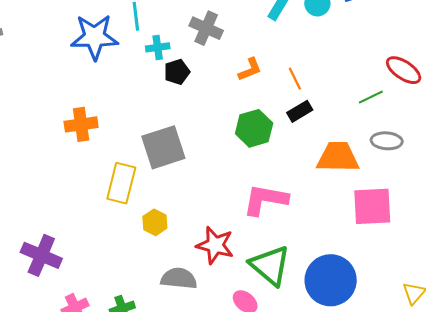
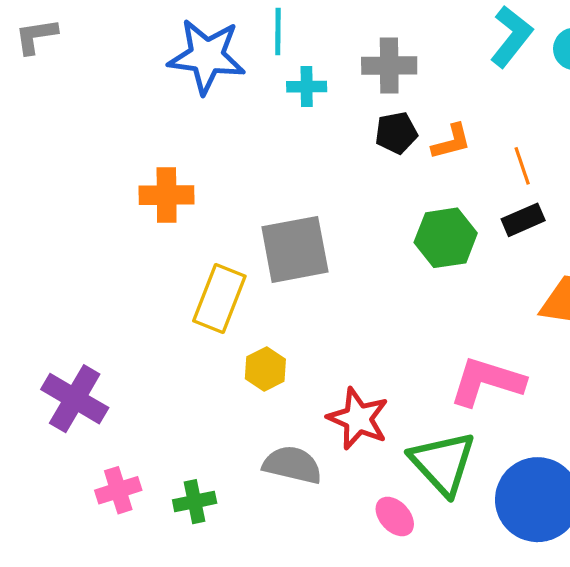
gray cross: (206, 28) -> (389, 66), turned -32
black pentagon: (177, 72) -> (396, 133), moved
pink L-shape: (265, 200) -> (487, 382), moved

